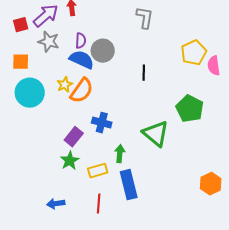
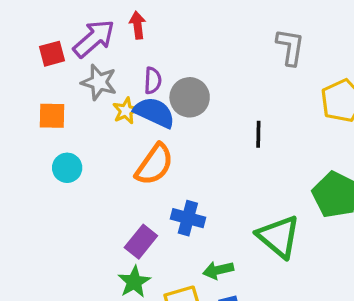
gray L-shape: (145, 18) -> (290, 47), moved
yellow star: (65, 85) -> (126, 111), moved
cyan circle: (30, 93) -> (67, 168), size x0.6
green arrow: (120, 154) -> (218, 270), turned -108

